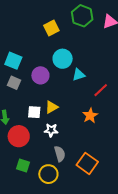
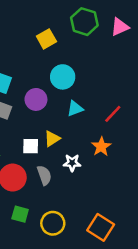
cyan triangle: (79, 75) -> (75, 109), moved
white star: (51, 130) -> (72, 163), moved
gray semicircle: (60, 154) -> (44, 175), moved
orange square: (87, 163) -> (101, 227), moved

